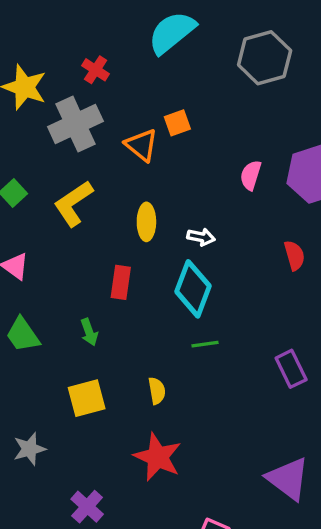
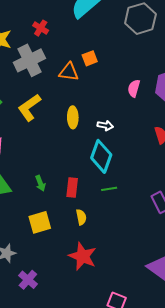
orange triangle: (141, 145) -> (69, 72), turned -30
red rectangle: (121, 282) -> (72, 187), moved
purple cross: (87, 507) -> (28, 280), moved

